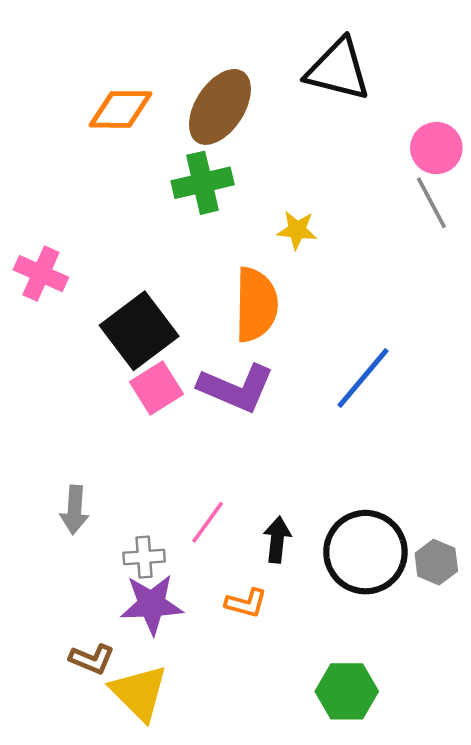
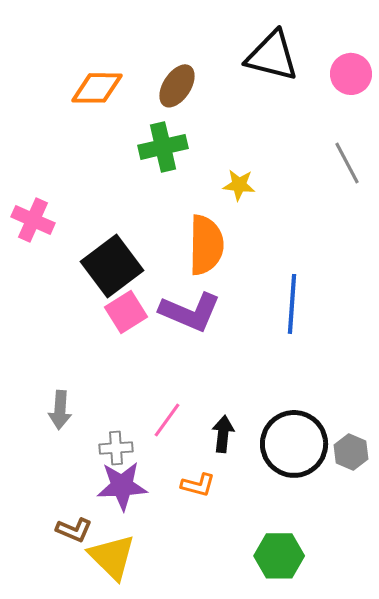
brown ellipse: (220, 107) -> (177, 86), size x0.7
pink circle: (436, 148) -> (351, 74), moved
blue line: (363, 378) -> (292, 304), turned -36

